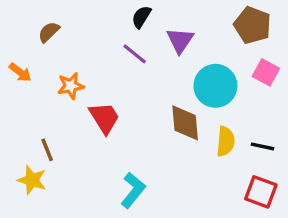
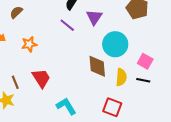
pink square: (266, 72) -> (145, 61), moved
red trapezoid: (104, 118) -> (41, 78), moved
cyan L-shape: (133, 190) -> (66, 106), turned -70
red square: (261, 192) -> (112, 107), moved

